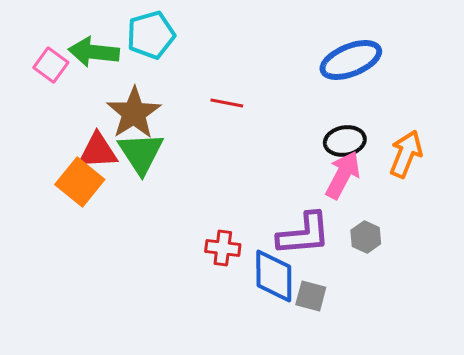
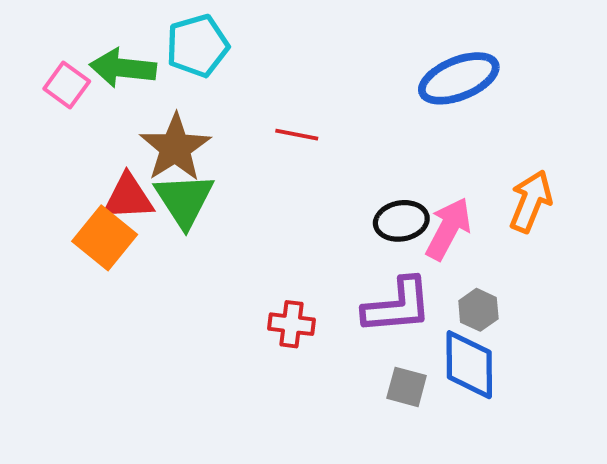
black ellipse: (345, 141) -> (401, 221), moved
blue diamond: (274, 276) -> (469, 365), moved

